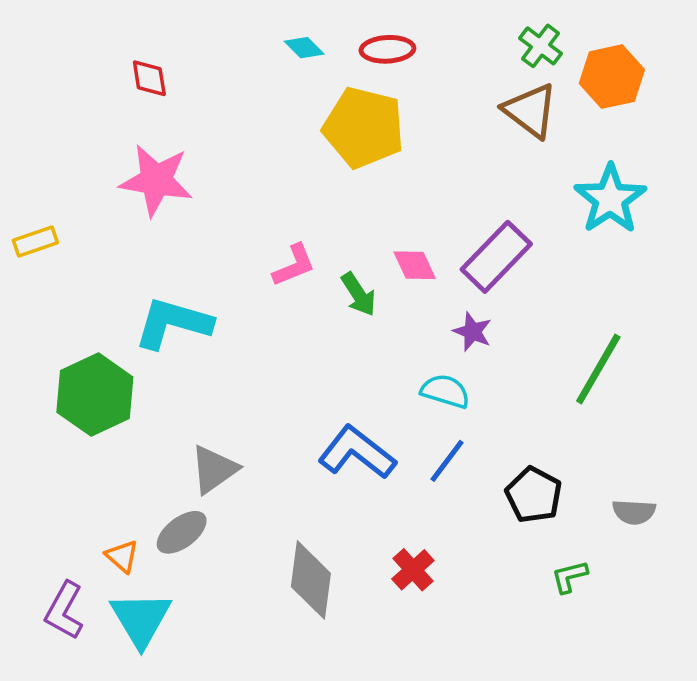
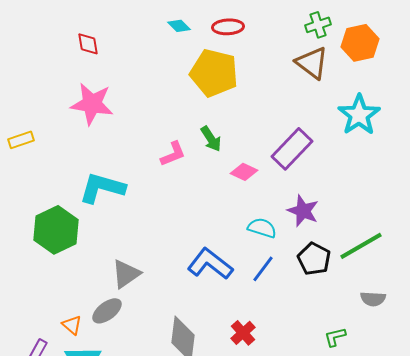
green cross: (540, 46) -> (318, 25), turned 35
pink diamond: (415, 265) -> (244, 172), moved, turned -40
green arrow: (359, 294) -> (211, 139), moved
purple star: (472, 332) -> (303, 211), moved, size x1.4
green line: (598, 369) -> (361, 246), moved, turned 30
black pentagon: (534, 495) -> (314, 259), moved

